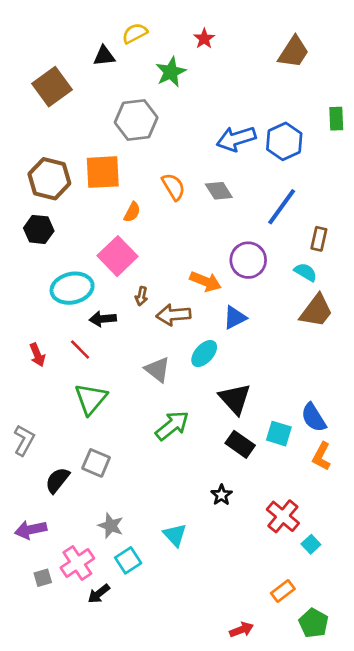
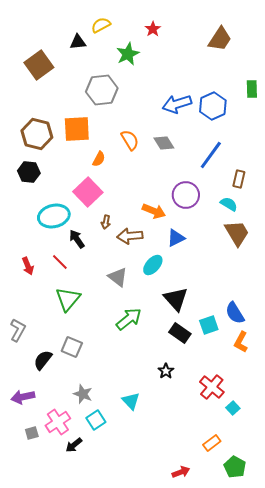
brown trapezoid: (316, 311) -> (237, 233), turned -68
black arrow: (103, 319) -> (77, 239), turned 60
cyan square: (279, 434) -> (209, 325), turned -36

